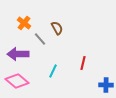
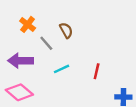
cyan line: (53, 71) -> (61, 69), moved, turned 40

